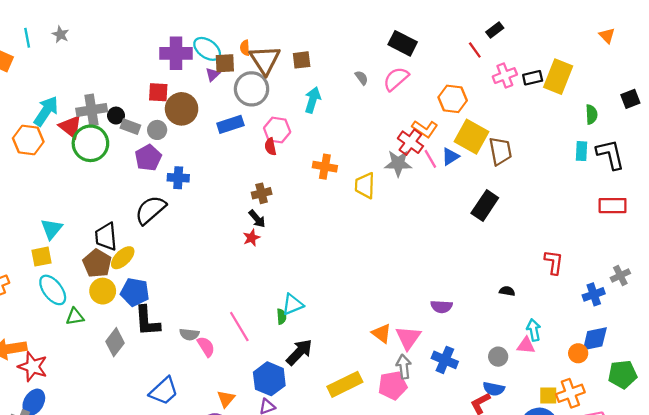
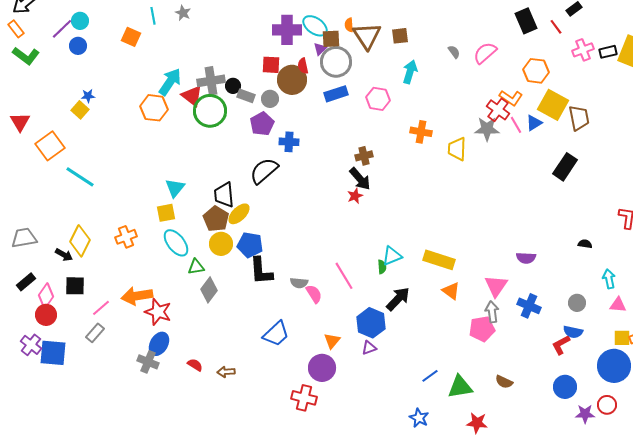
black rectangle: (403, 43) -> (526, 21), moved, turned 40
gray circle: (252, 89) -> (336, 62), moved
red semicircle: (270, 147) -> (303, 66), moved
black arrow: (257, 219) -> (360, 179), size x1.4
orange triangle: (382, 333) -> (451, 291), moved
gray diamond: (115, 342) -> (209, 290), moved
pink triangle: (526, 345) -> (618, 305), moved
yellow rectangle: (345, 384) -> (439, 260), moved, turned 44

